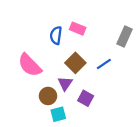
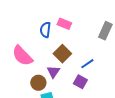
blue line: (104, 64) -> (87, 64), moved
purple square: (86, 98) -> (80, 82), moved

